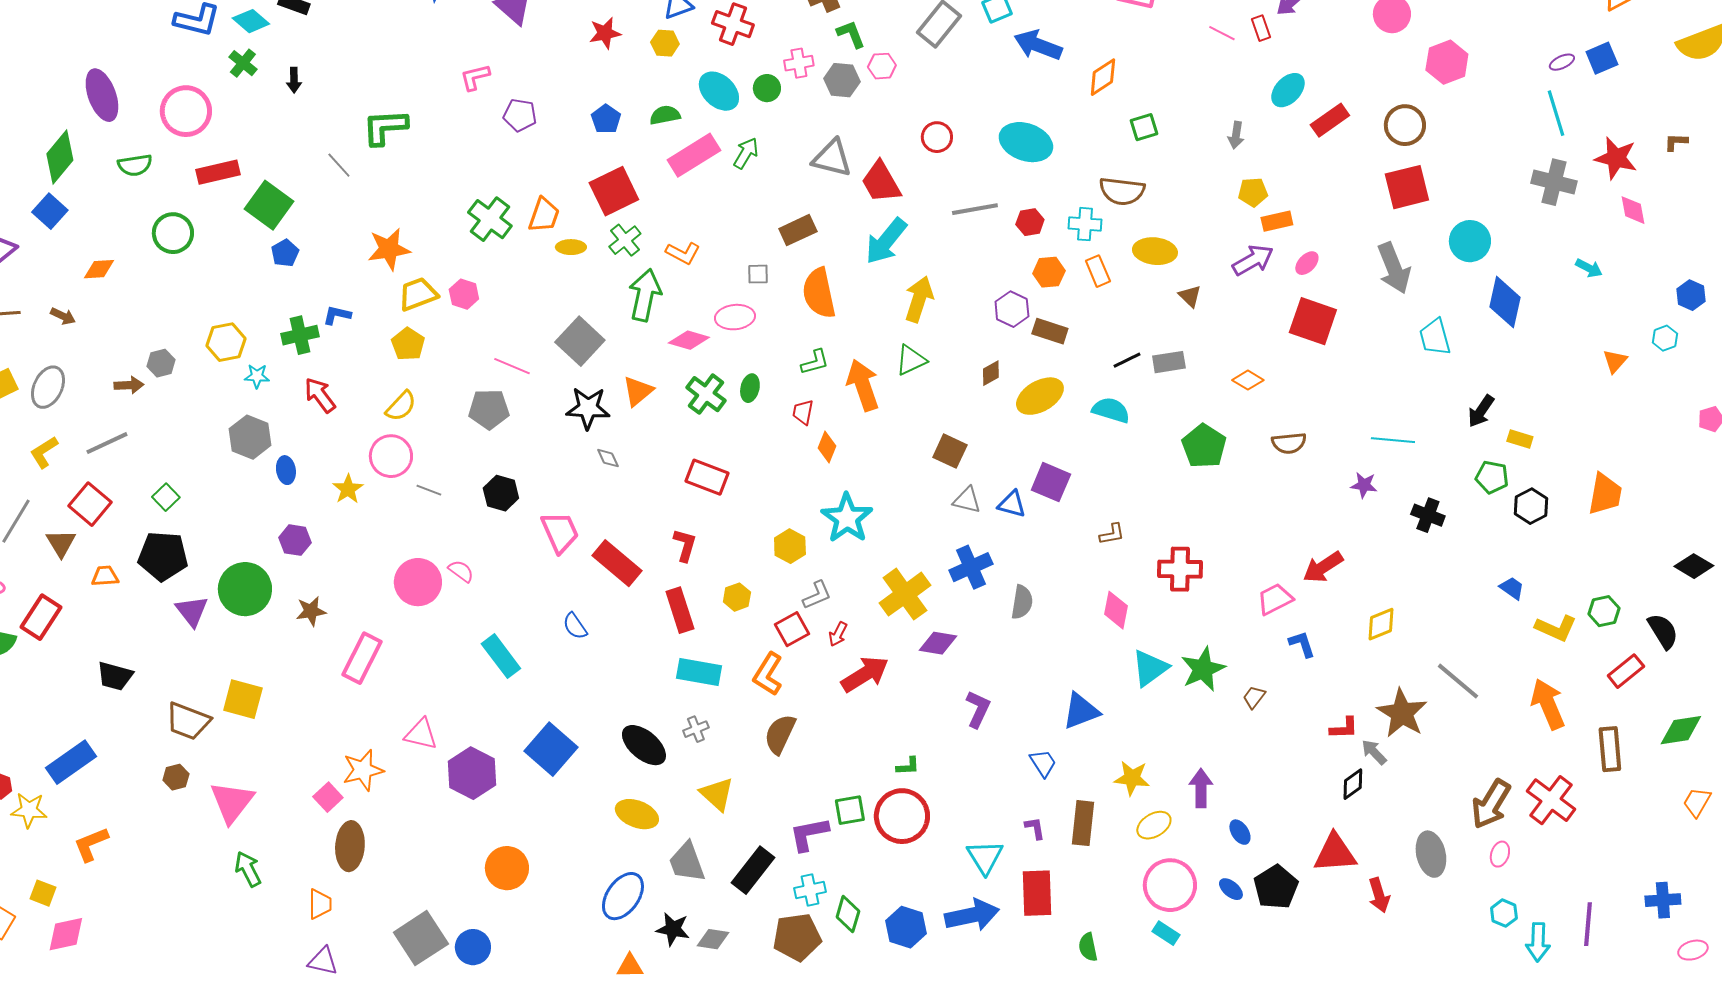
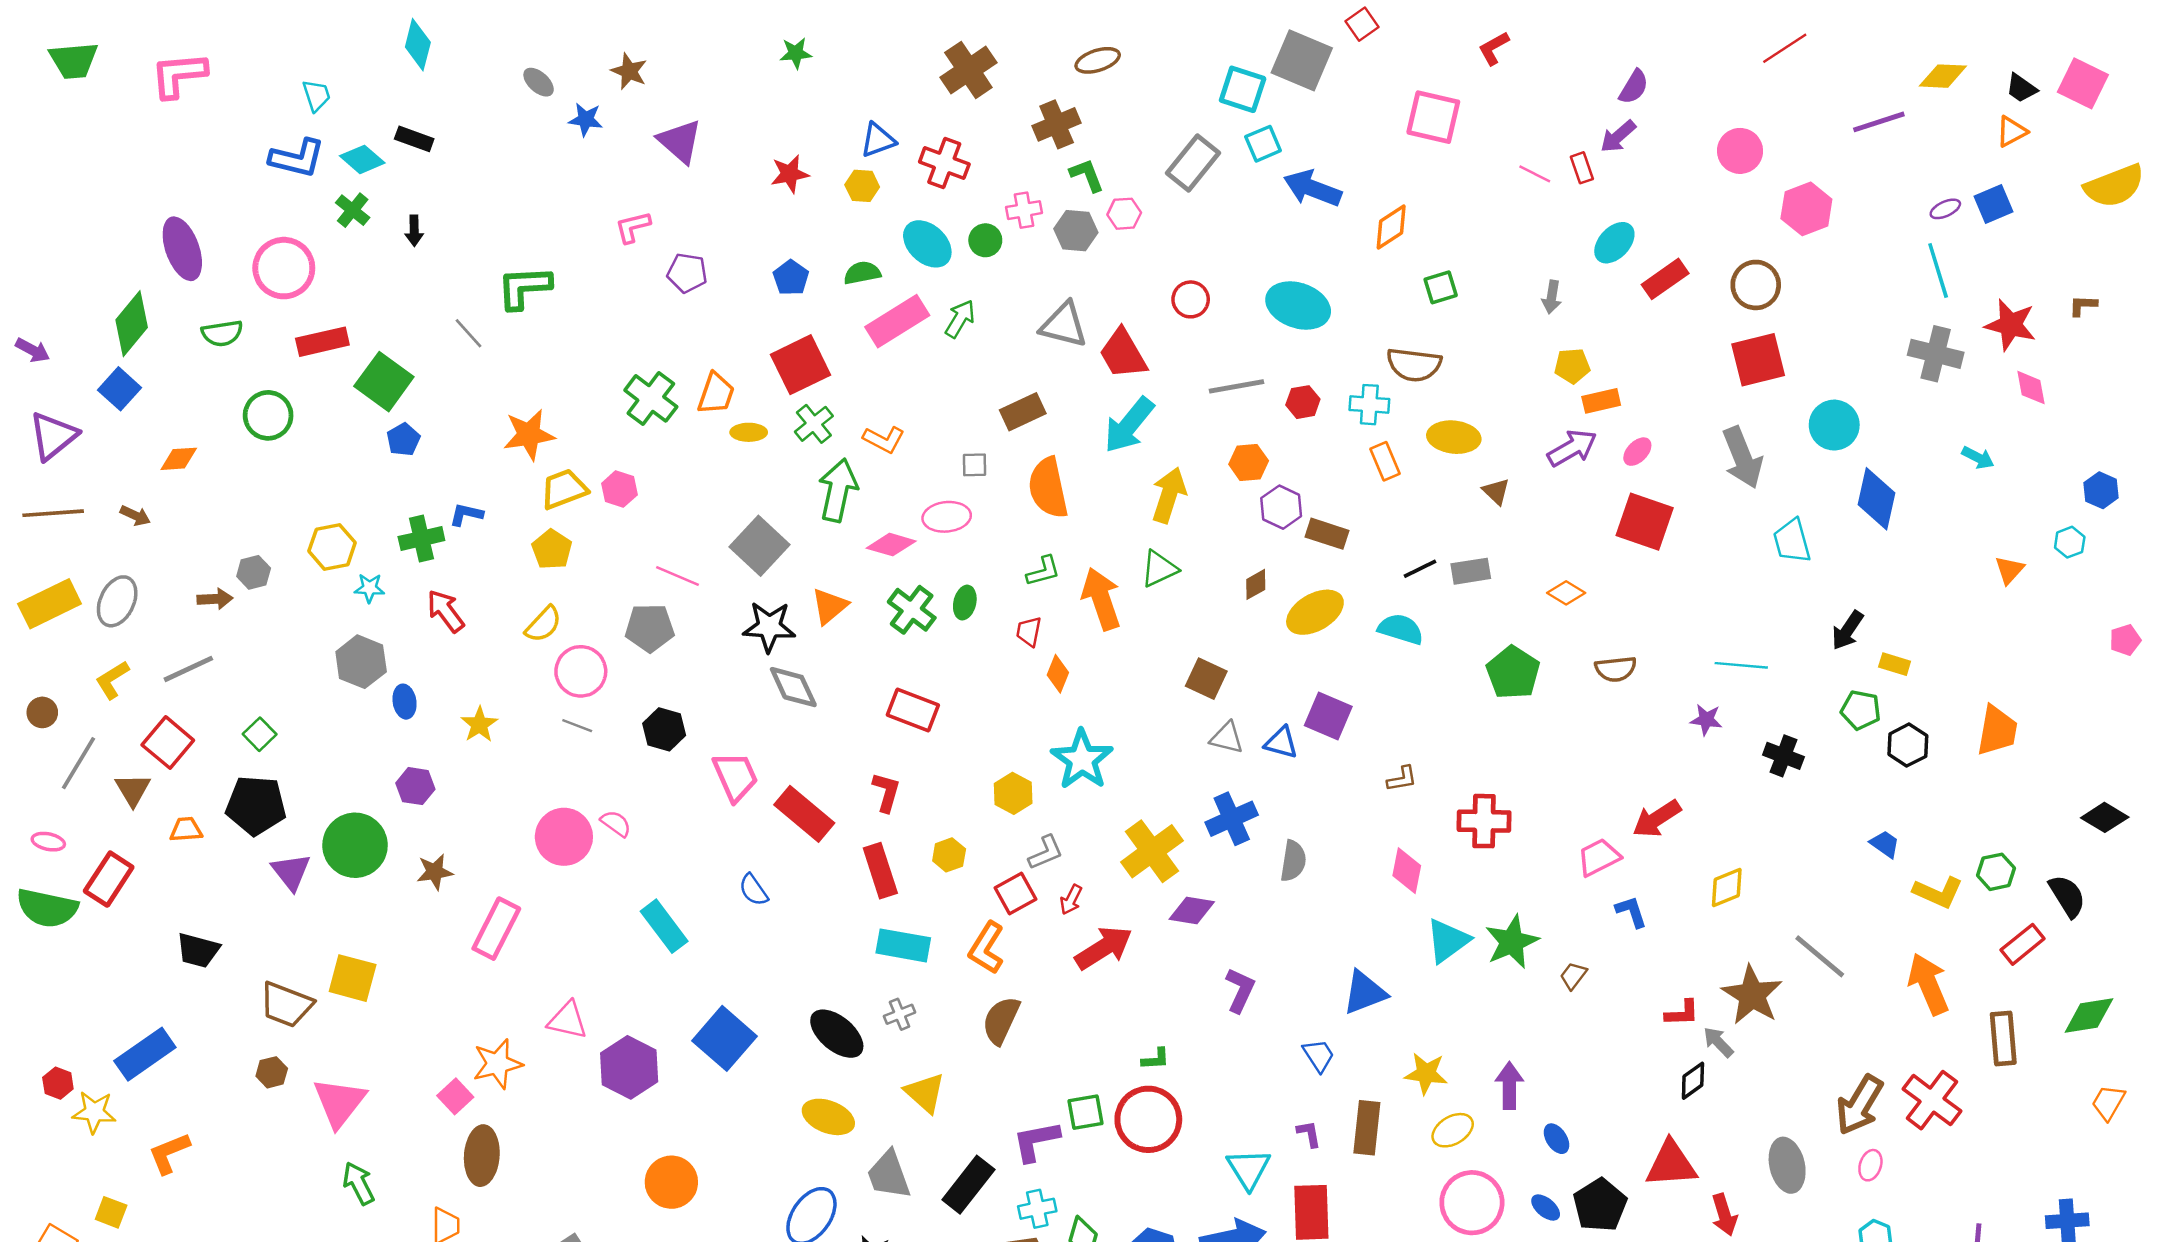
orange hexagon: (1049, 272) -> (1249, 462), moved
pink circle: (391, 456) -> (581, 671), moved
gray diamond: (608, 458) -> (793, 687), size x1.8

